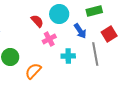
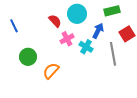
blue arrow: (80, 31) -> (98, 31), turned -119
cyan cross: (68, 56) -> (86, 47), moved, turned 32

